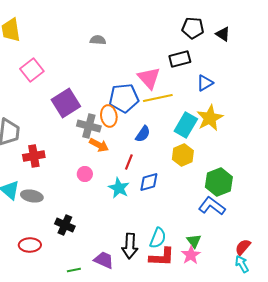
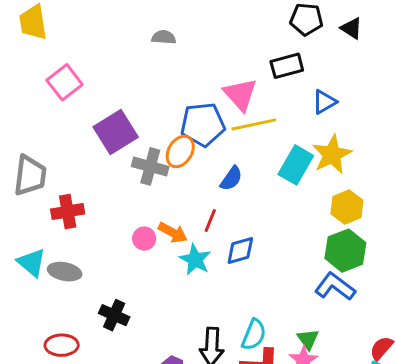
orange ellipse: (109, 116) -> (180, 151), turned 40
orange arrow: (99, 145) -> (173, 233), moved
yellow hexagon: (183, 155) -> (347, 207), moved

